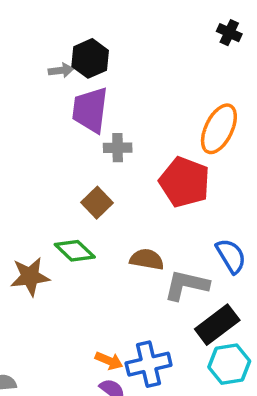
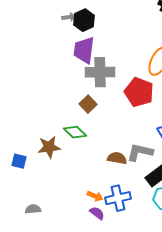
gray arrow: (61, 70) -> (69, 17), moved
gray cross: (118, 148) -> (100, 72), size x1.8
brown semicircle: (147, 259) -> (117, 158), moved

